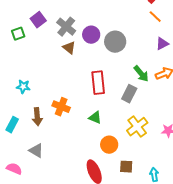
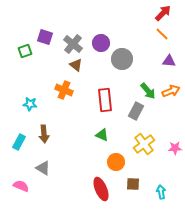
purple square: (38, 20) -> (45, 37), turned -35
purple circle: (91, 35) -> (101, 43), moved
purple triangle: (162, 44) -> (169, 61), turned 32
orange cross: (61, 107) -> (64, 90), moved

